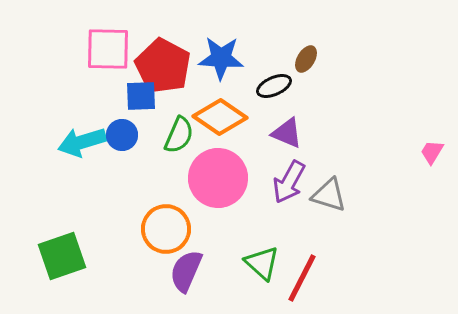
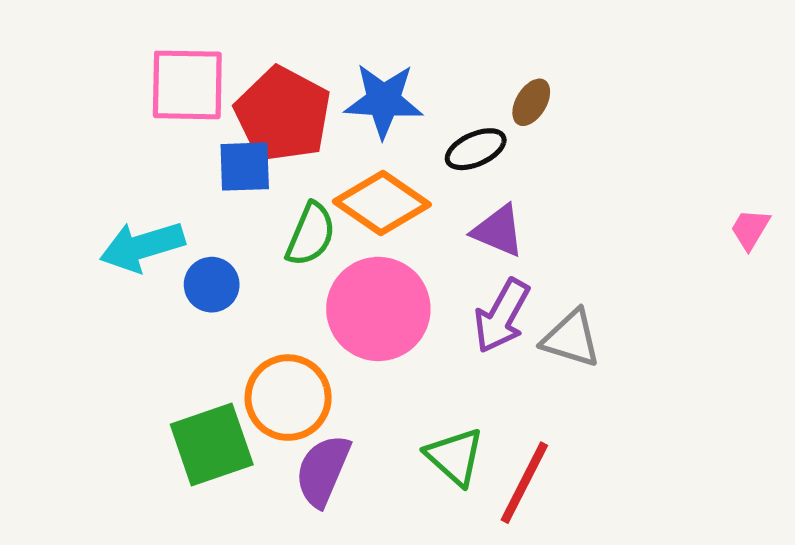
blue circle: (122, 135) -> (212, 285), moved
pink trapezoid: (432, 152) -> (750, 229), moved
green square: (62, 256) -> (212, 444), moved

